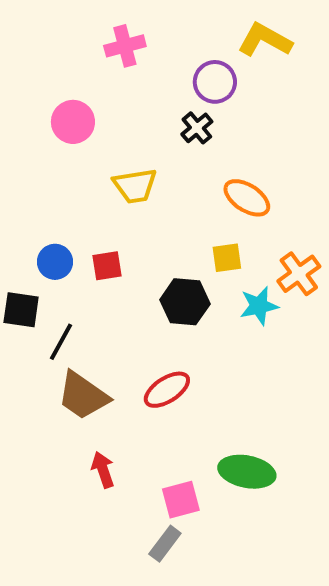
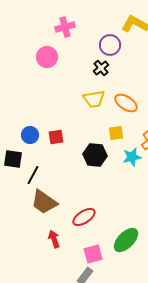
pink circle: (73, 122) -> (47, 57), moved
yellow trapezoid: (135, 186) -> (94, 99), moved
red ellipse: (167, 390) -> (84, 217), moved
green ellipse: (247, 472) -> (126, 240), turned -56

